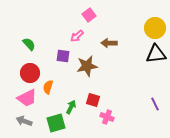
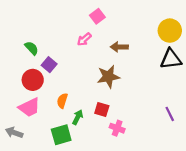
purple square: (63, 56) -> (49, 65), moved, turned 32
brown star: (87, 66) -> (108, 77), moved
orange semicircle: (48, 87) -> (62, 101), moved
gray arrow: (24, 121) -> (14, 133), moved

